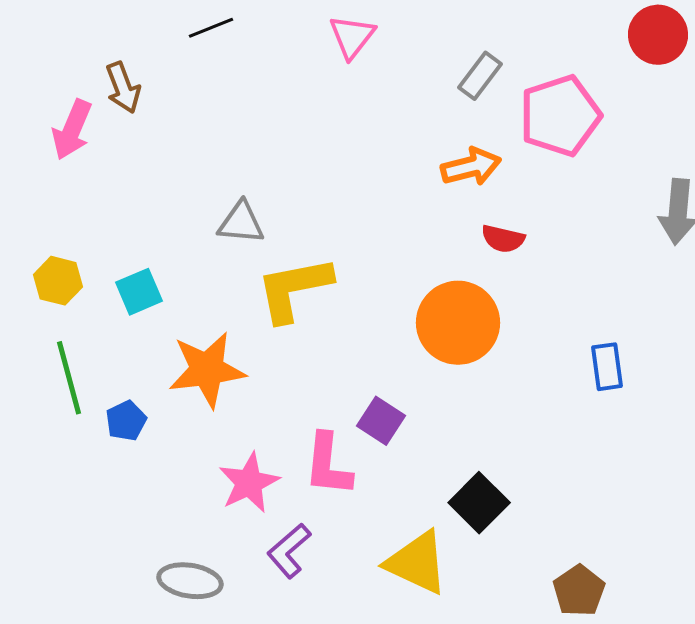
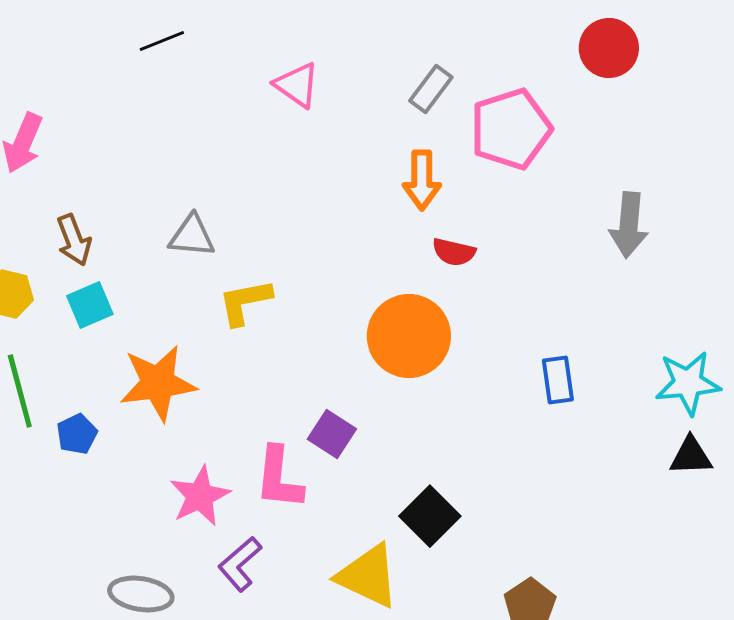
pink triangle: (352, 37) -> (297, 85), moved, turned -33
brown arrow: (123, 88) -> (74, 240), moved
orange arrow: (471, 167) -> (422, 180), turned 104
yellow L-shape: (294, 289) -> (245, 302), size x0.7

